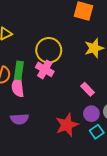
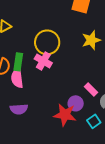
pink rectangle: (88, 89) -> (91, 89), moved
purple circle: (91, 114) -> (76, 103), moved
red star: (67, 125) -> (65, 115), turned 30

